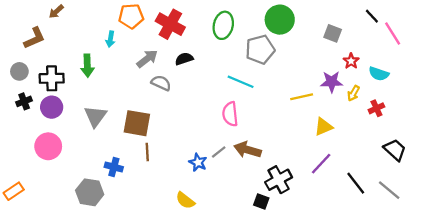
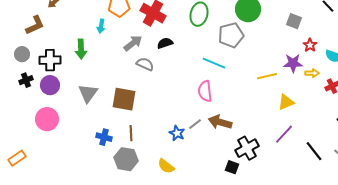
yellow arrow: (353, 93) -> (312, 73), turned -120
brown line: (147, 152) -> (131, 133), moved
gray hexagon: (90, 192) -> (126, 159), moved

